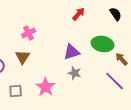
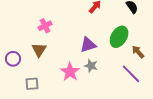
green ellipse: (103, 44) -> (119, 37), turned -70
pink star: (46, 87) -> (70, 72), moved

